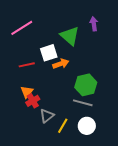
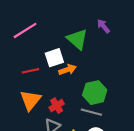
purple arrow: (94, 24) -> (103, 26), turned -32
orange triangle: (27, 92) -> (30, 100), size x1.5
red cross: (33, 101) -> (57, 106), moved

